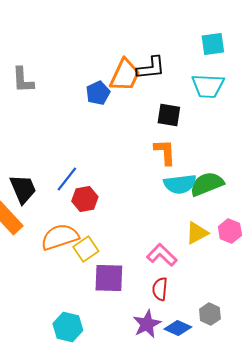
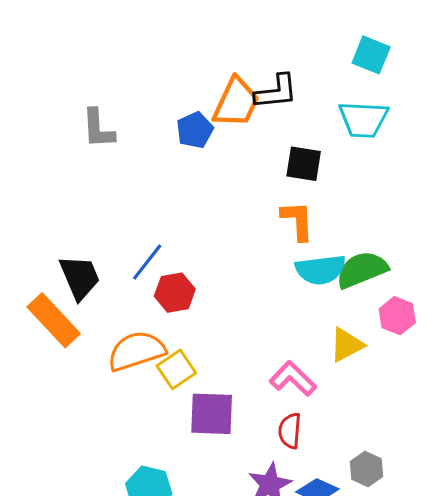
cyan square: (213, 44) -> (371, 55), turned 30
gray L-shape: (23, 80) -> (98, 129), moved
pink hexagon: (230, 231) -> (397, 316), moved

